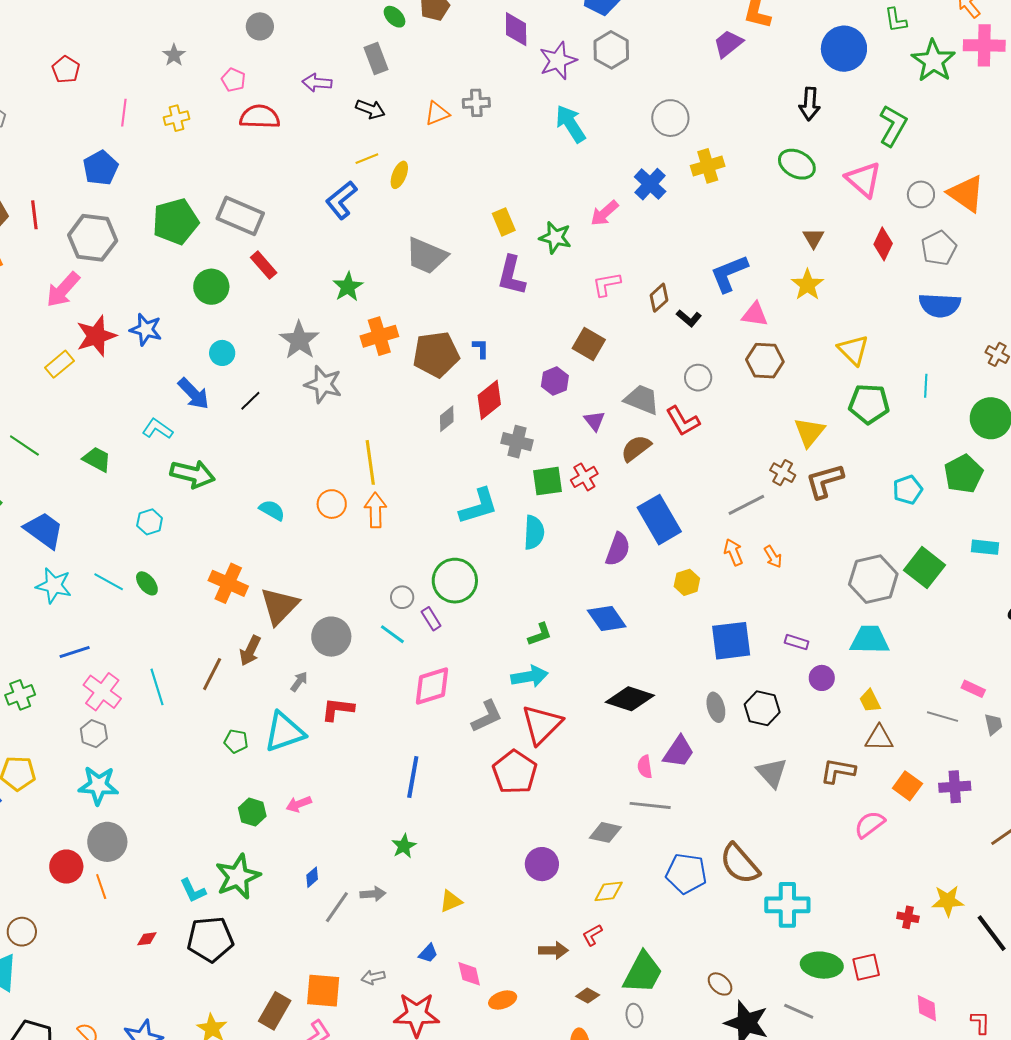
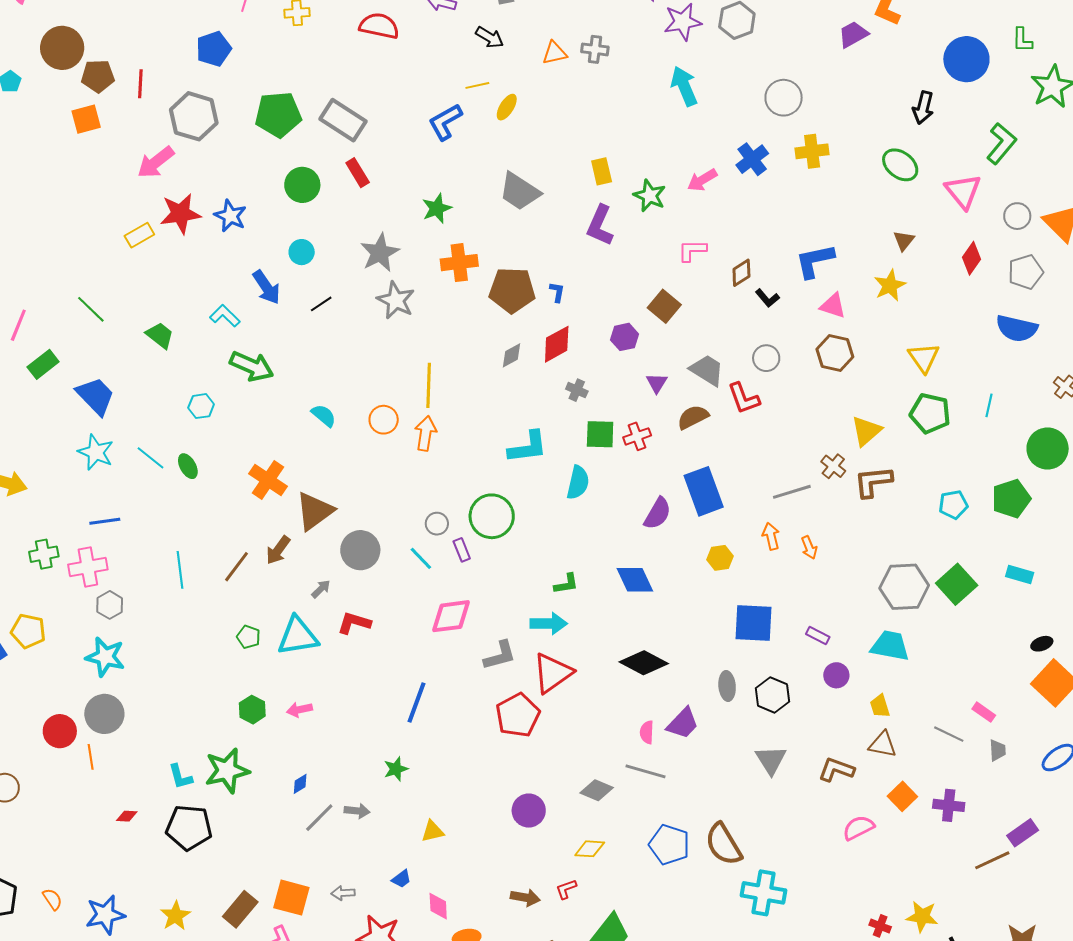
gray cross: (517, 442) -> (577, 390), size x0.7
pink cross: (102, 692) -> (88, 567), moved, turned 33

